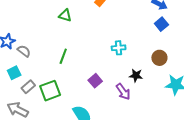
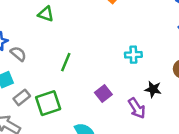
green triangle: (65, 15) -> (46, 14), moved

